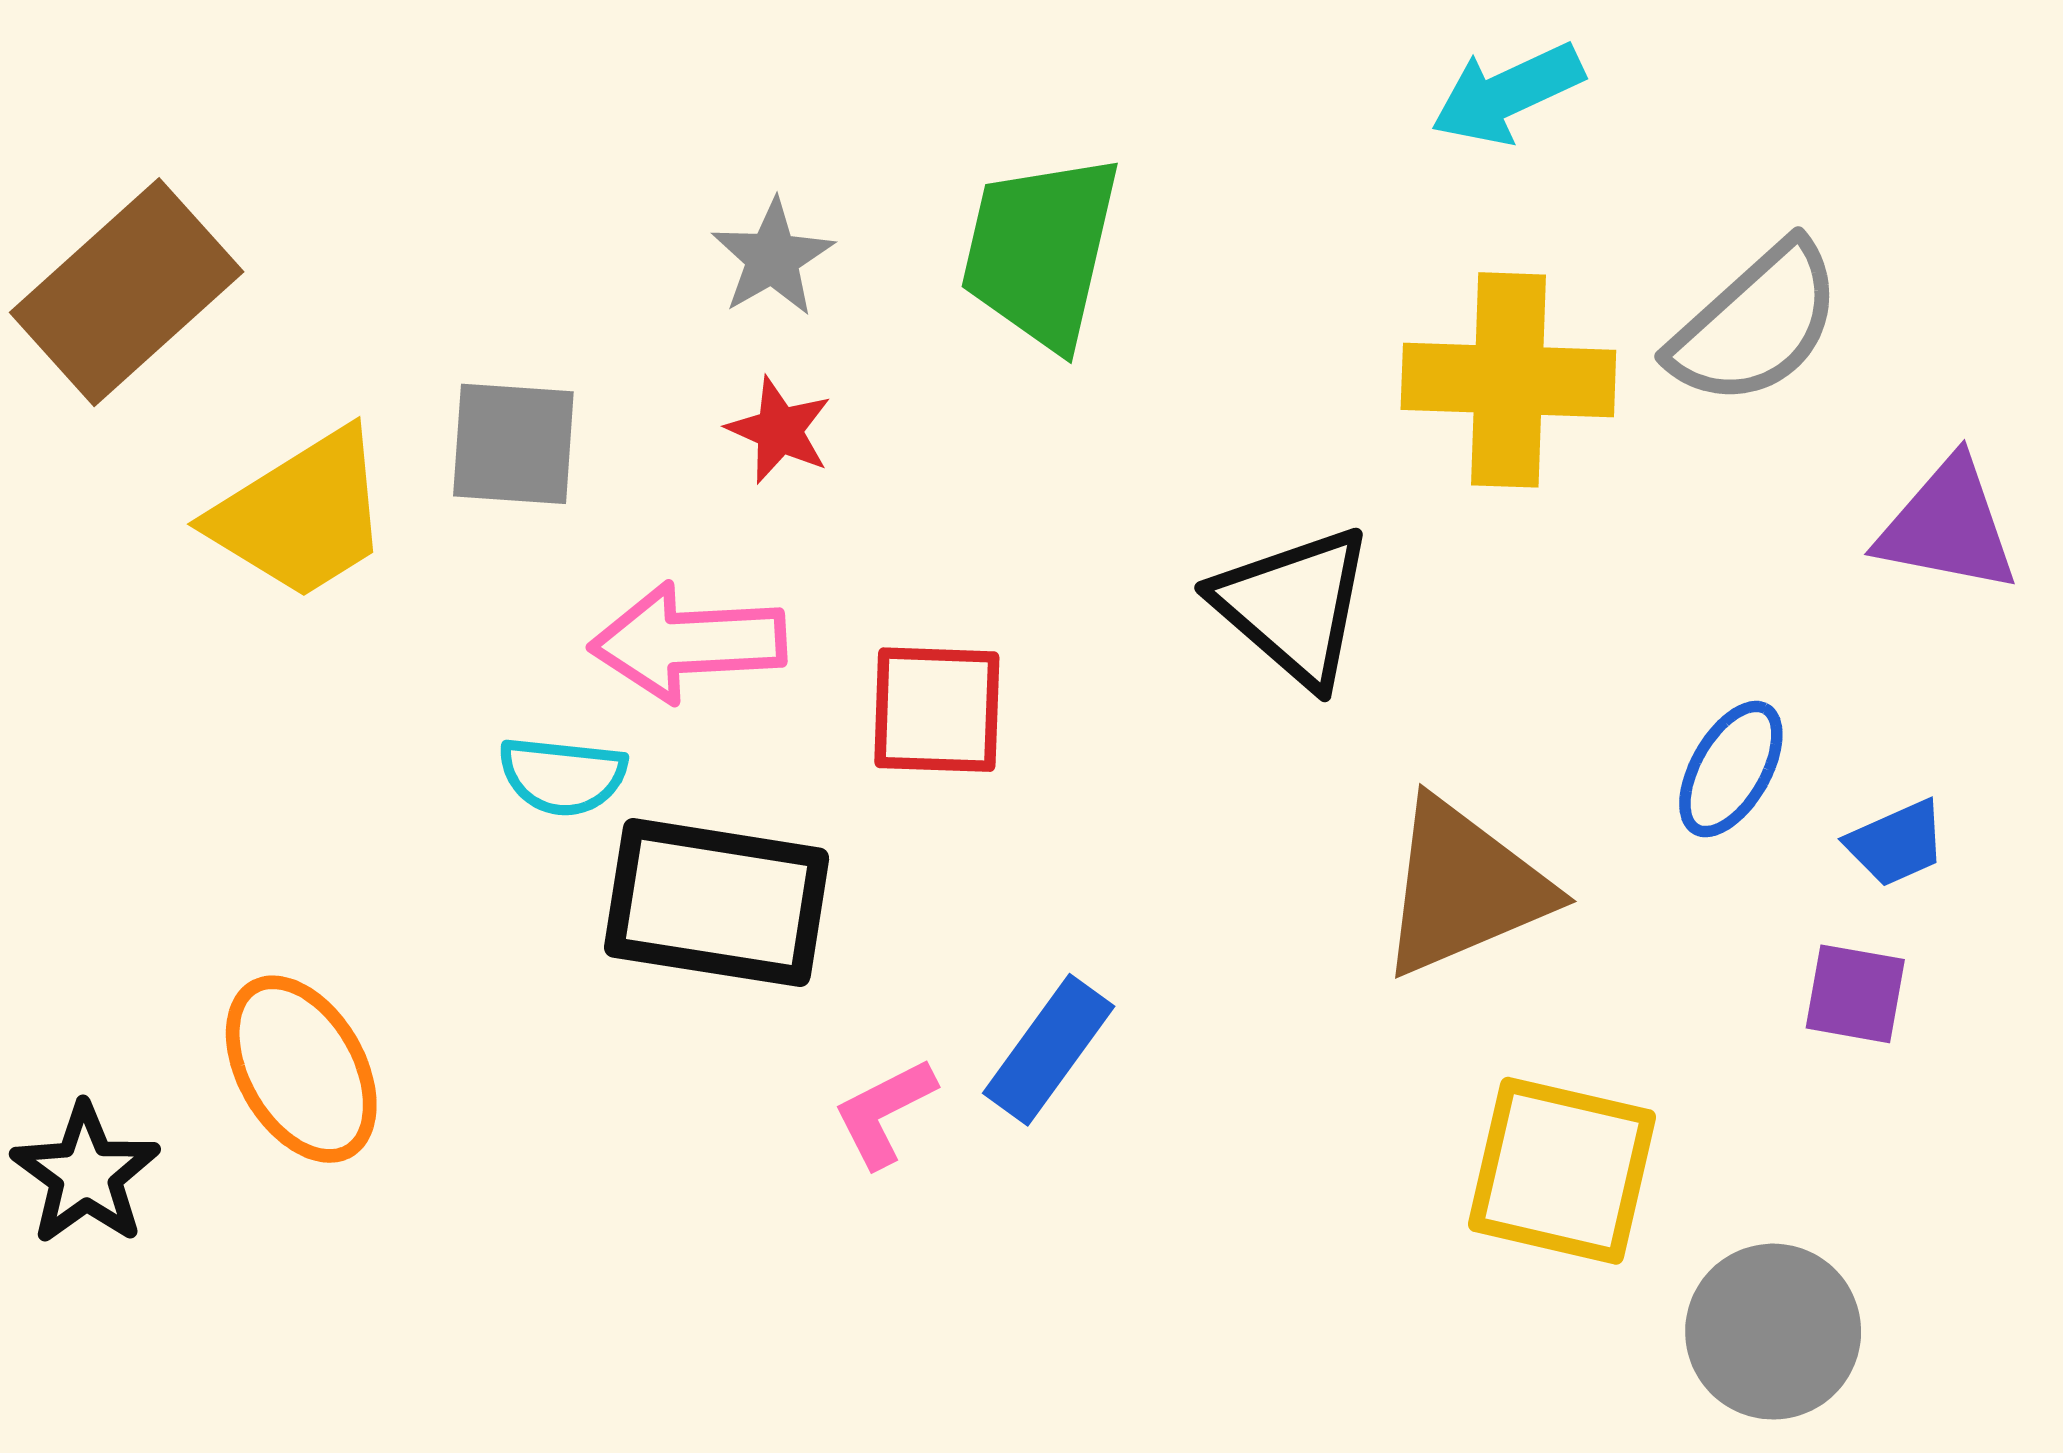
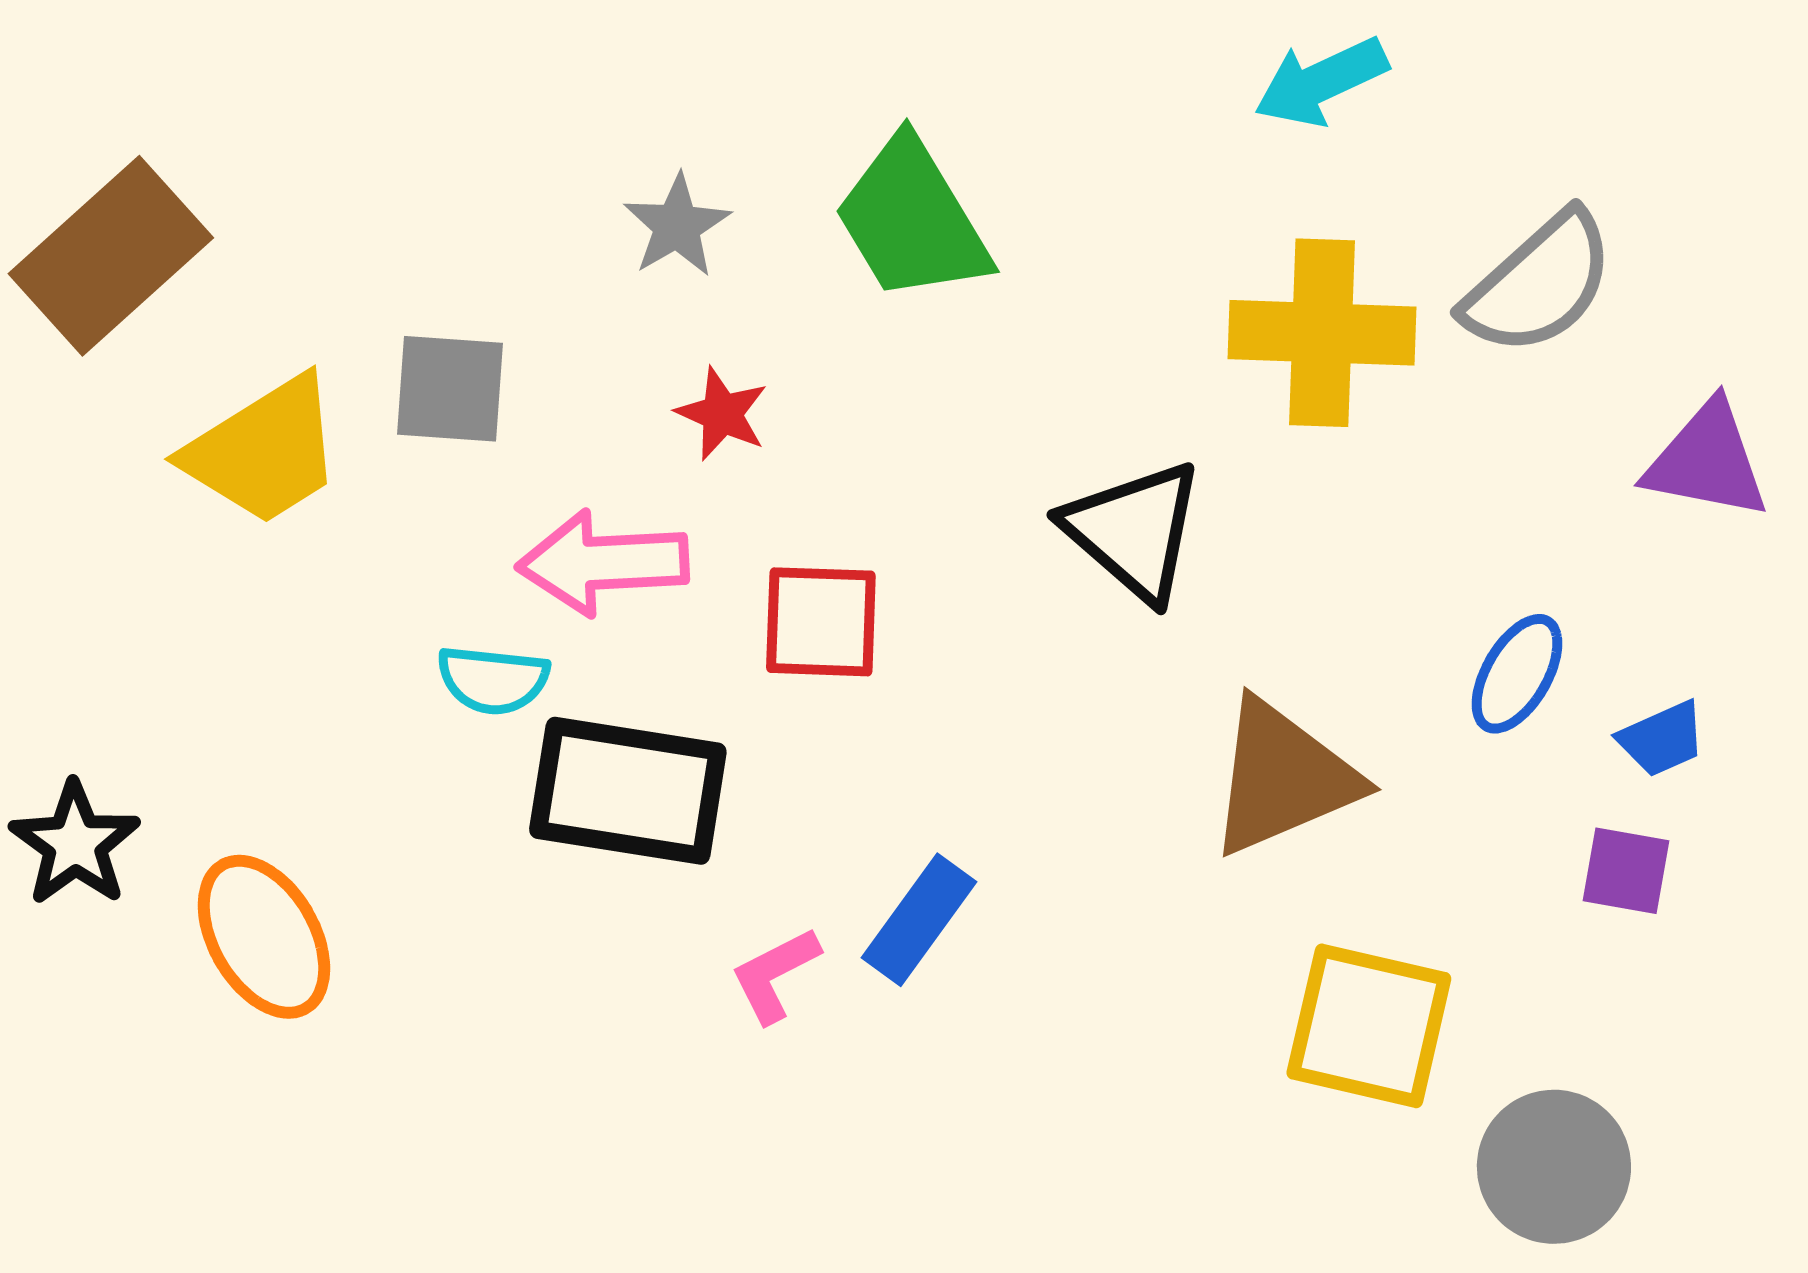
green trapezoid: (1041, 251) -> (912, 220), turned -44
red star: (779, 430) -> (722, 414), moved
black star: (86, 1174) -> (75, 844), moved

